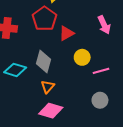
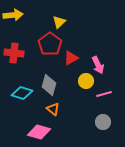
pink arrow: (104, 25) -> (98, 65), moved
orange triangle: (48, 87) -> (53, 109), turned -32
pink diamond: (51, 111) -> (39, 132), moved

